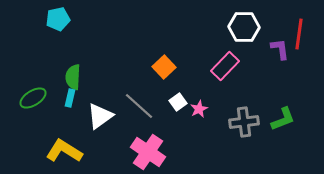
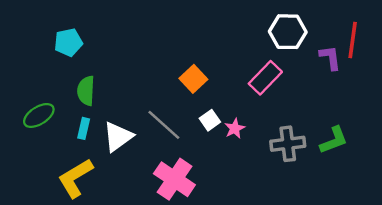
cyan pentagon: (58, 19) -> (68, 42), moved
cyan rectangle: (70, 98) -> (84, 128), moved
yellow L-shape: (64, 151) -> (75, 178), turned -63

